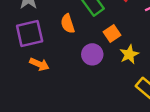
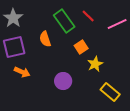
purple circle: (92, 54) -> (63, 81), moved

